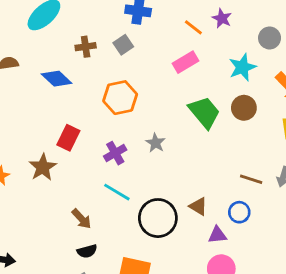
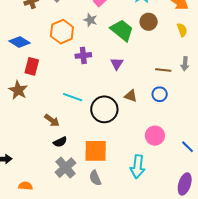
blue diamond: (57, 79) -> (19, 42), moved
gray star: (155, 143) -> (90, 20), moved
purple cross: (115, 153) -> (83, 55), moved, turned 35
purple triangle: (217, 235) -> (117, 64), moved, turned -40

